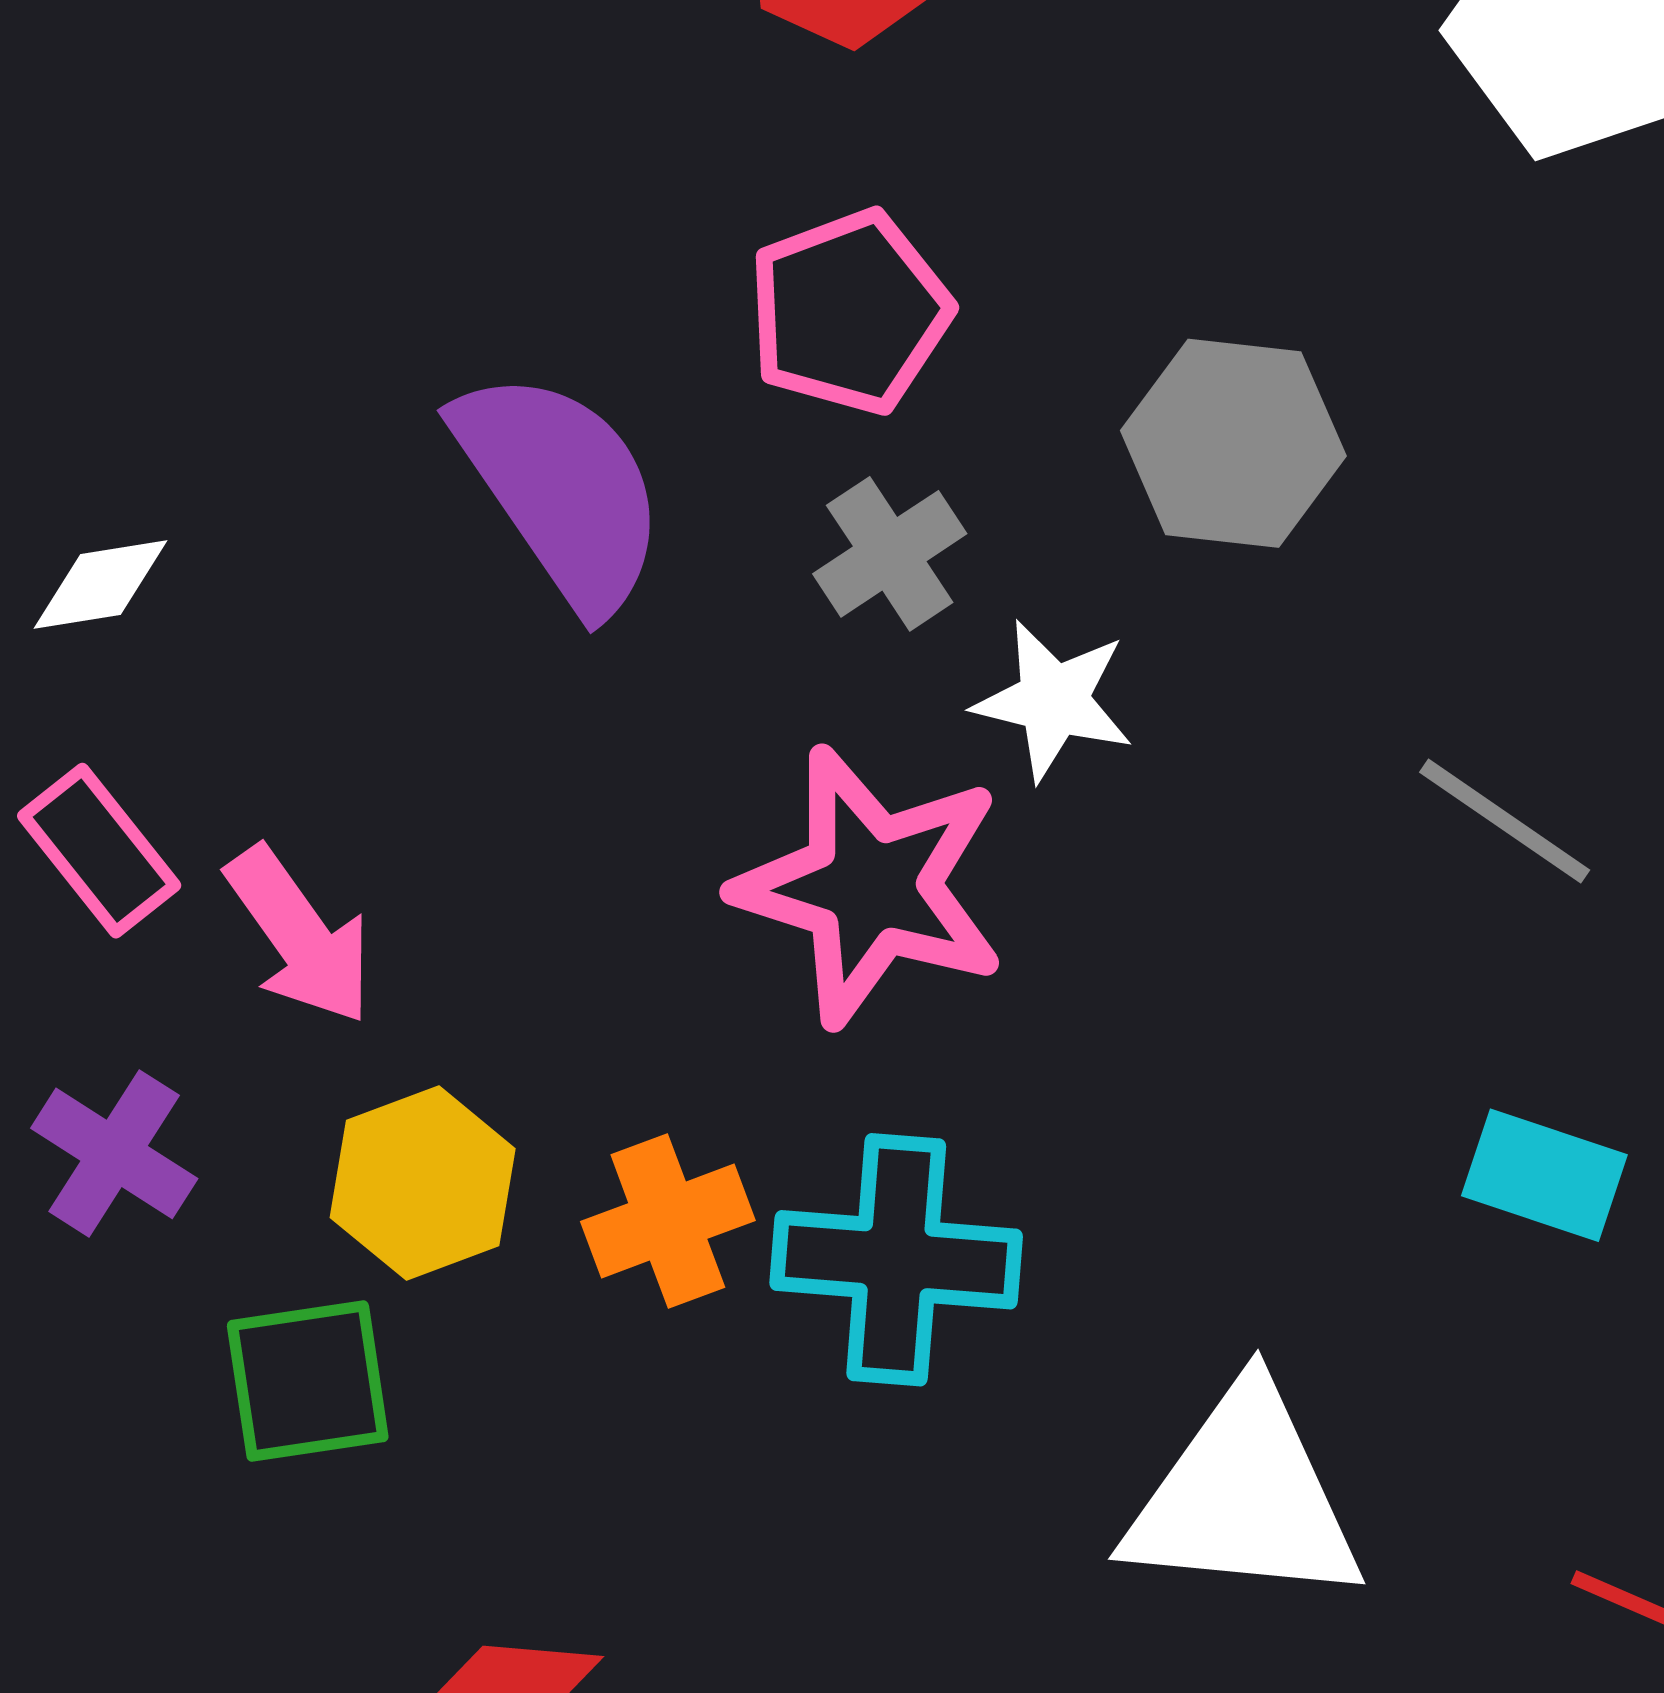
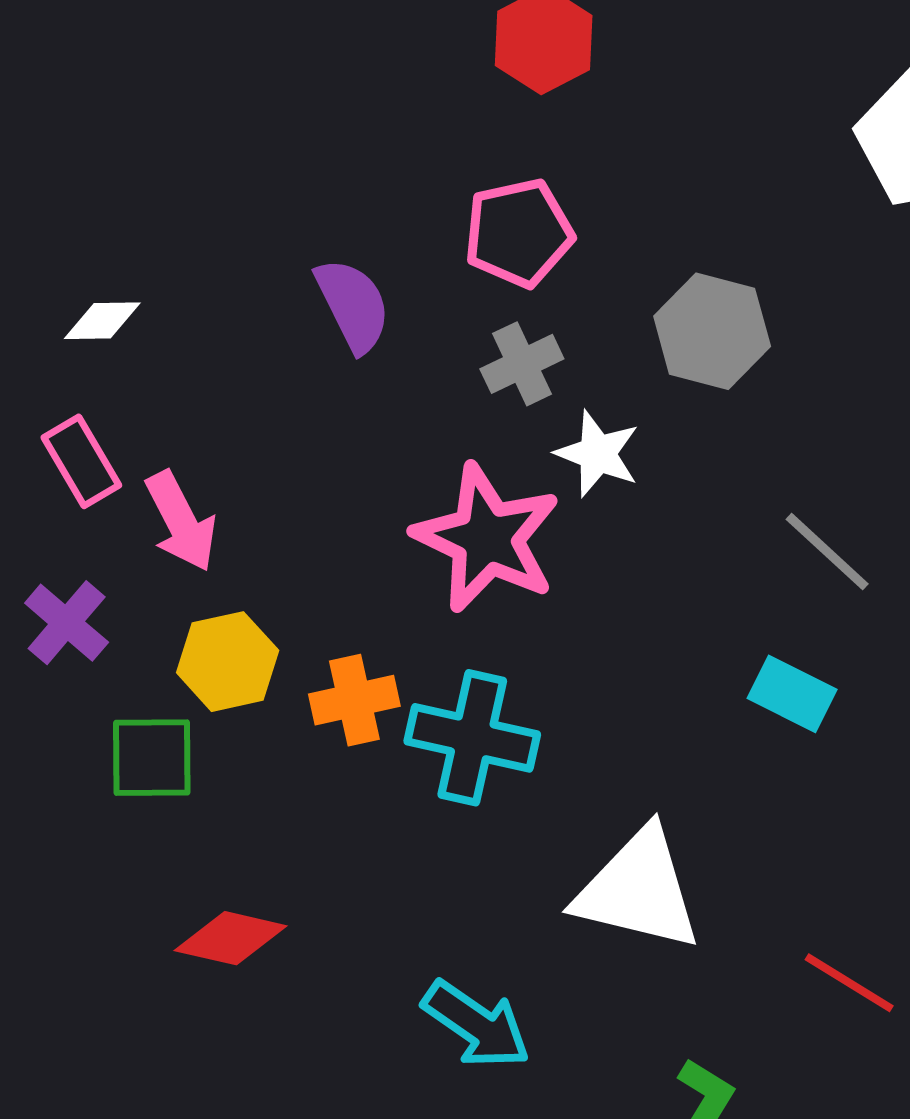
purple semicircle: (561, 489) -> (353, 305), size x0.7
cyan rectangle: (1544, 1175) -> (792, 694), moved

